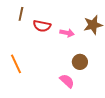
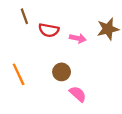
brown line: (21, 14) -> (24, 16), turned -32
brown circle: (80, 62) -> (62, 72), moved

